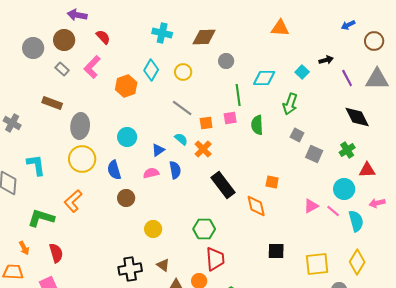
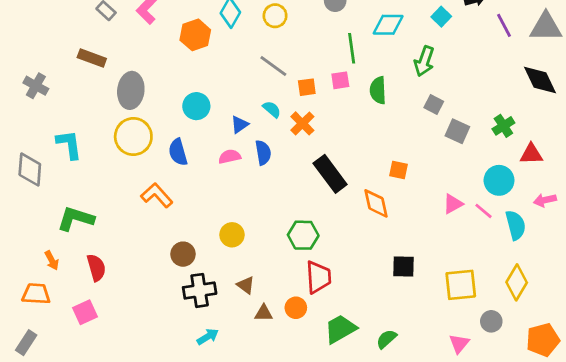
black diamond: (357, 117) -> (540, 80), moved
brown circle: (126, 198) -> (183, 254), moved
orange L-shape: (73, 201) -> (157, 195), moved, turned 90

